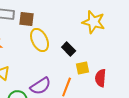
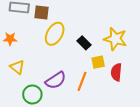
yellow star: (94, 22) -> (115, 39), moved
yellow ellipse: (40, 40) -> (55, 34), turned 55

